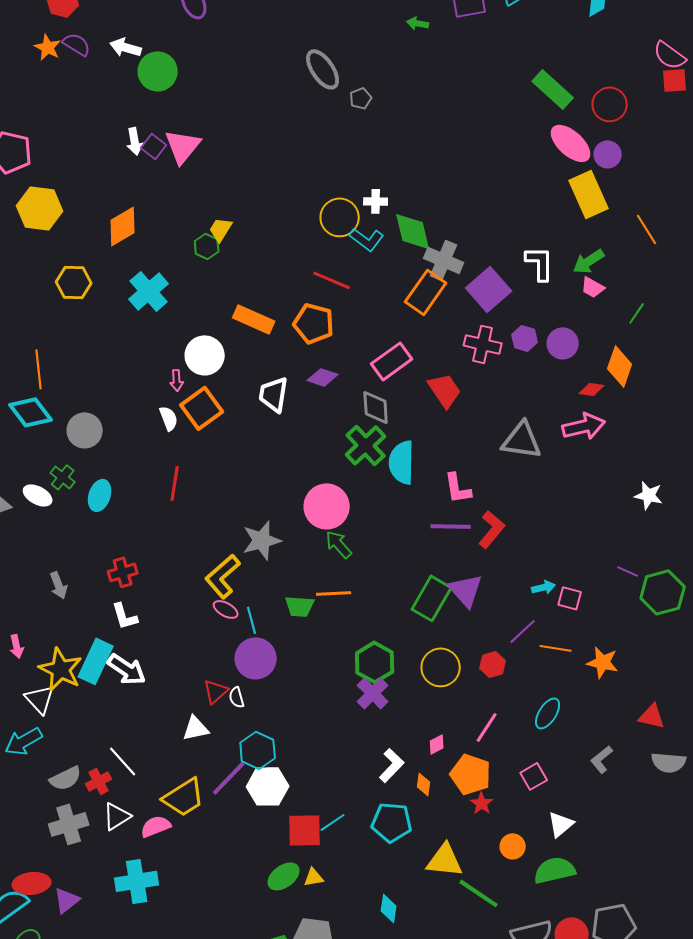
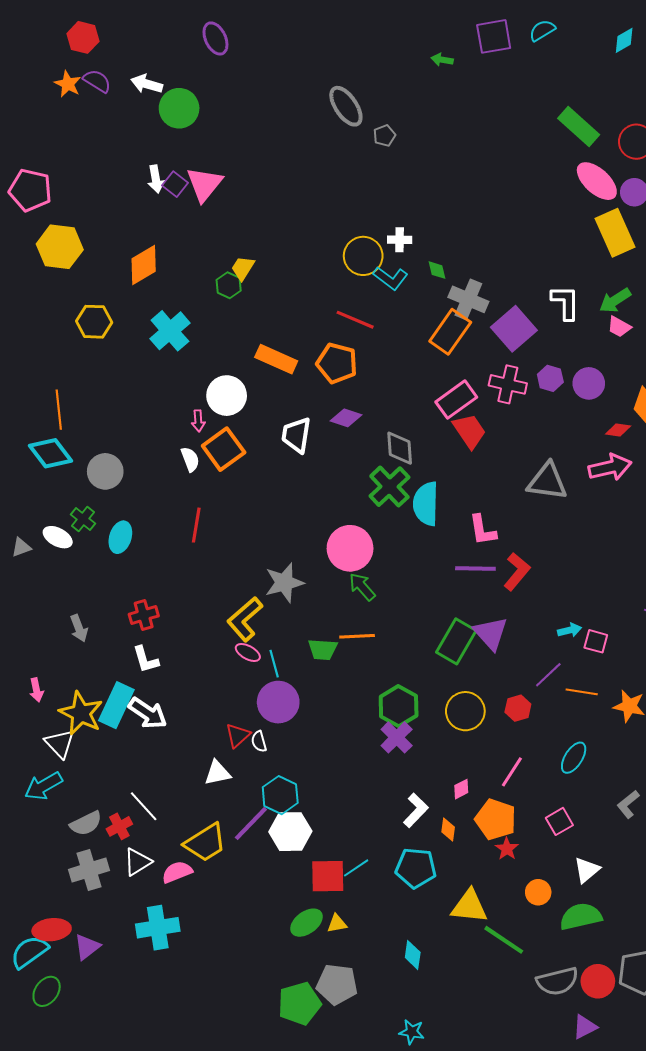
green diamond: (413, 231) -> (437, 270), size x0.5
pink rectangle: (392, 361) -> (456, 400), moved

